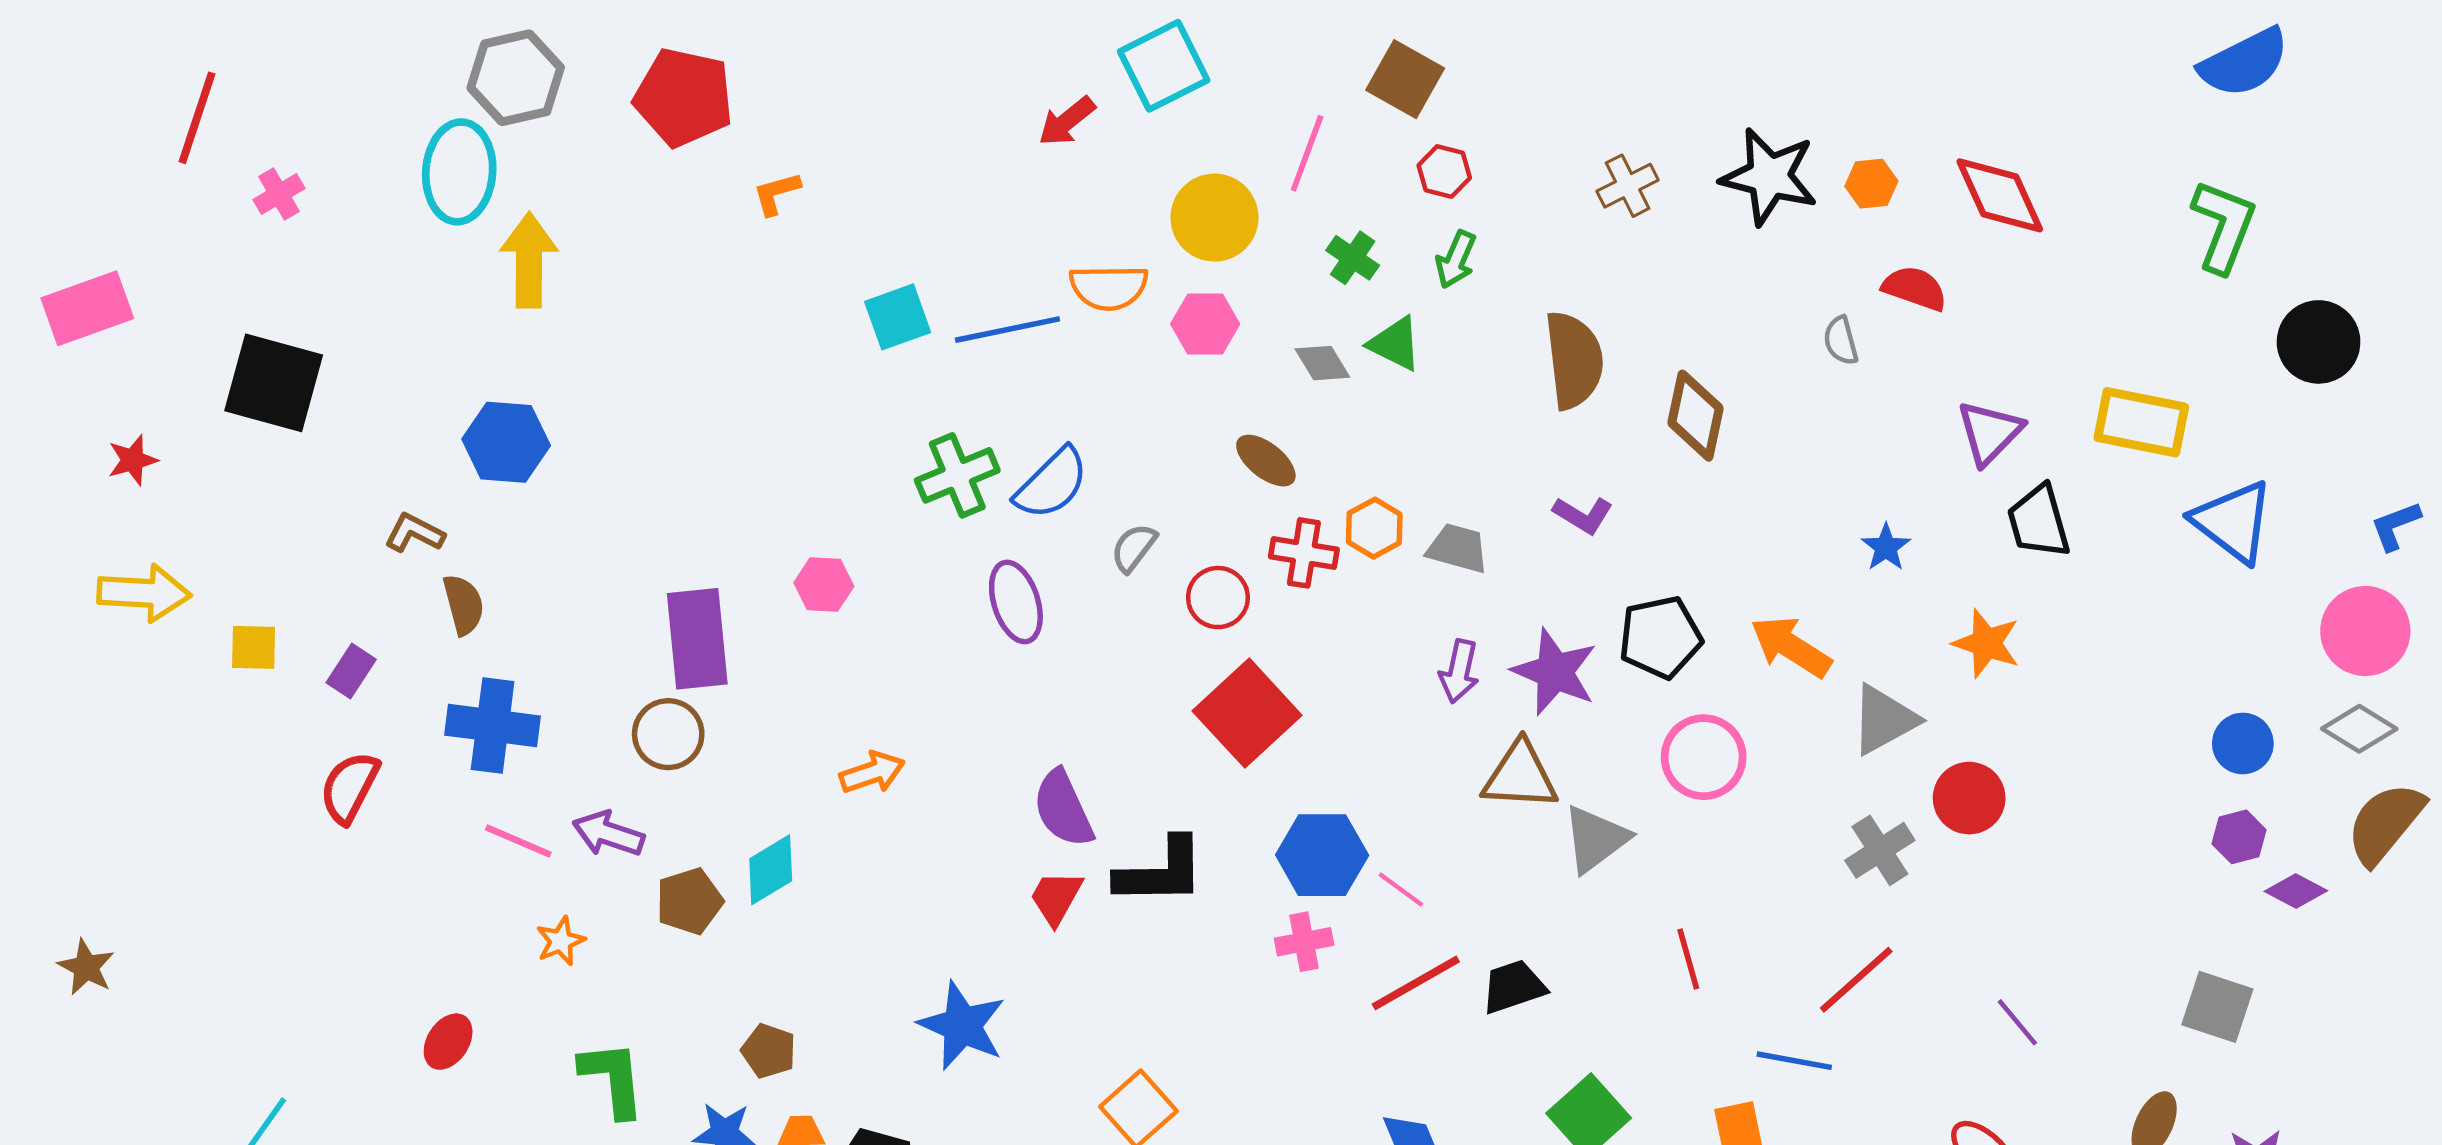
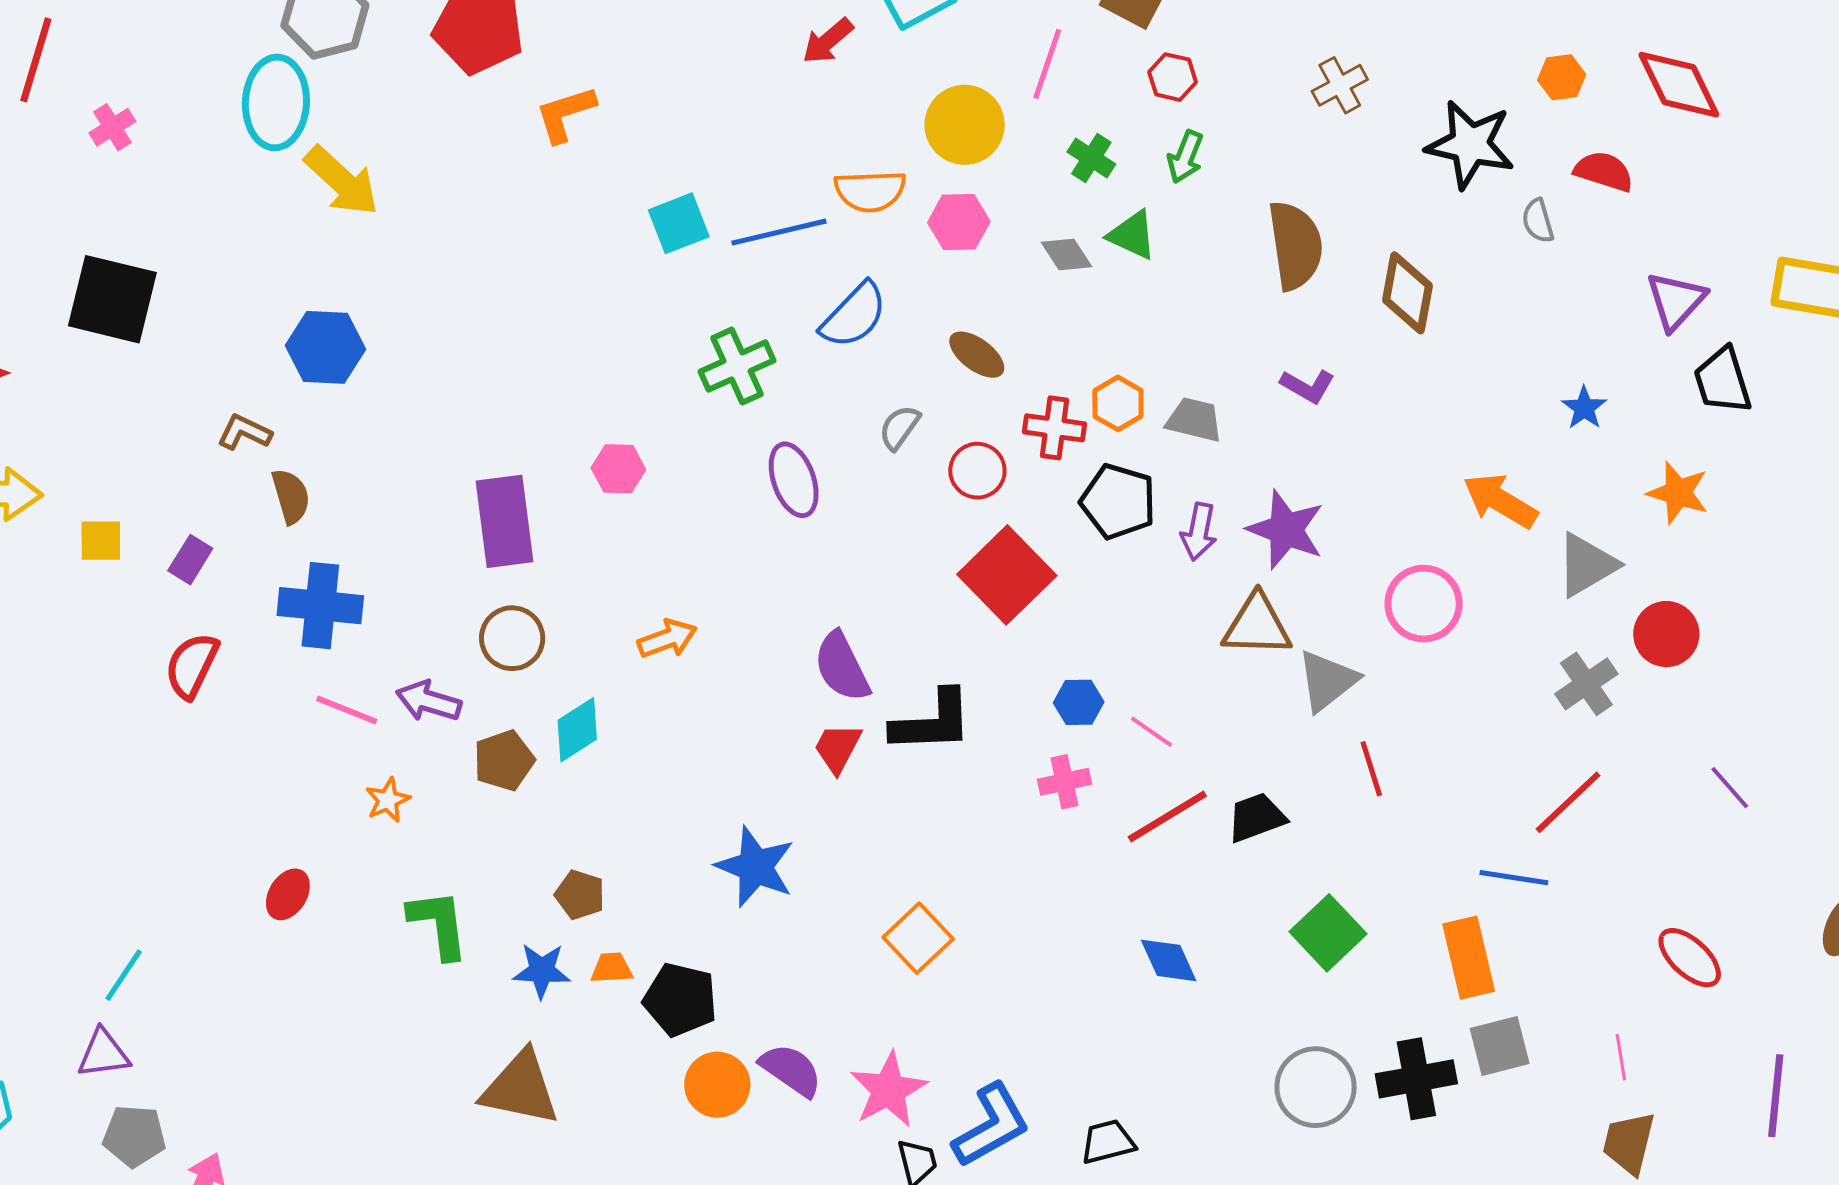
black star: (1769, 177) -> (1470, 144), moved
orange L-shape: (776, 193) -> (565, 114), size x1.4
yellow arrow: (529, 260) -> (342, 181), turned 134
brown ellipse: (1266, 461) -> (977, 355), moved
blue semicircle: (1052, 484) -> (854, 315), moved
black pentagon: (1660, 637) -> (1118, 501), moved, turned 30
brown circle: (668, 734) -> (512, 638), moved
blue hexagon: (1322, 855) -> (1079, 702), size x0.6
red line: (1688, 959) -> (1371, 769), moved
purple line: (2017, 1022) -> (1730, 788), moved

